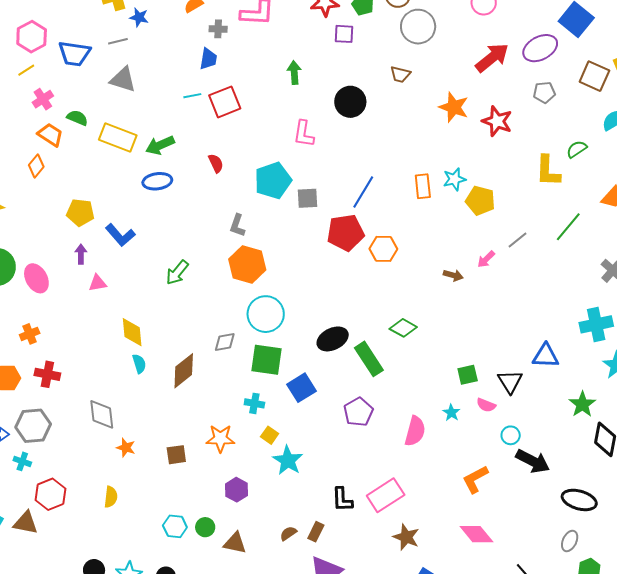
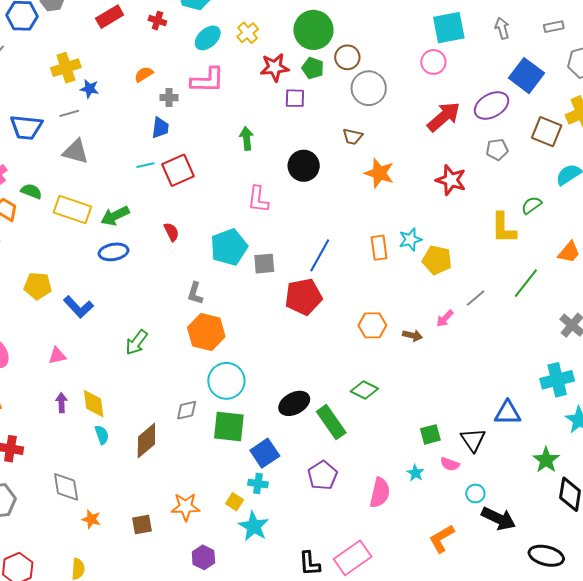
orange star: (454, 107) -> (379, 173), moved
orange hexagon: (383, 249) -> (372, 325), moved
purple arrow: (81, 254) -> (61, 403), moved
cyan cross: (254, 403) -> (258, 484), moved

